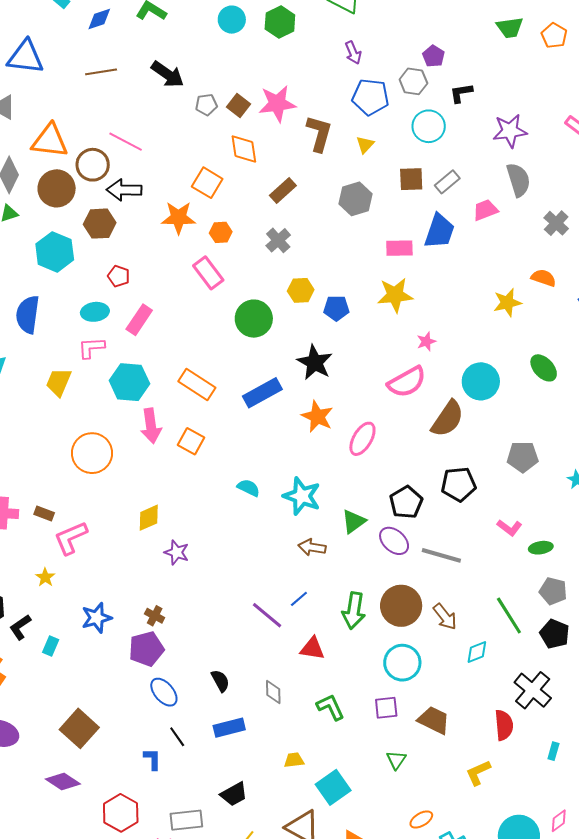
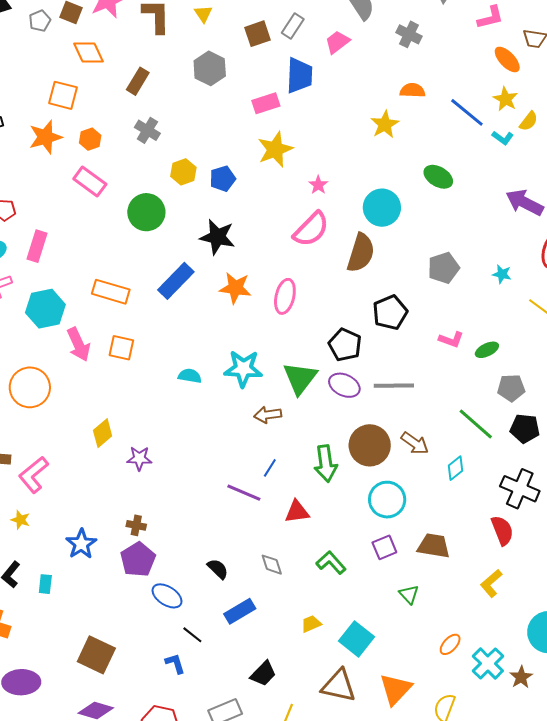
green triangle: (354, 521) -> (300, 378), size x1.4

